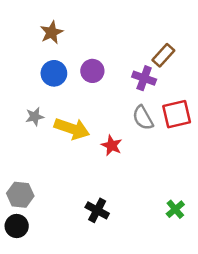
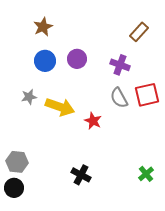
brown rectangle: (163, 55) -> (139, 32), moved

